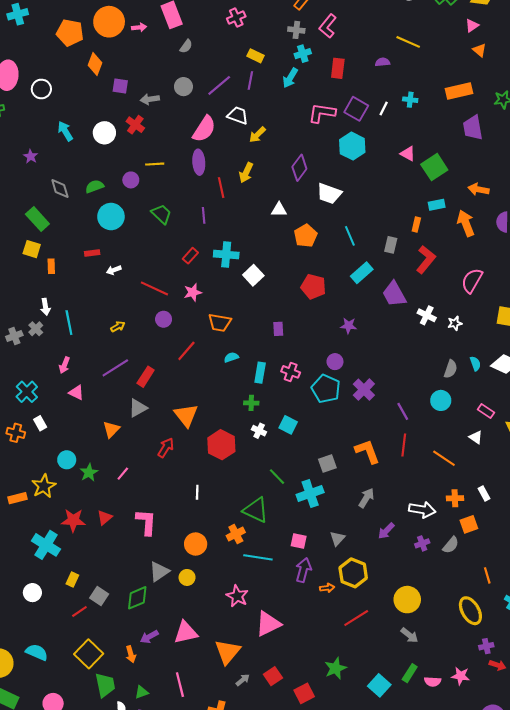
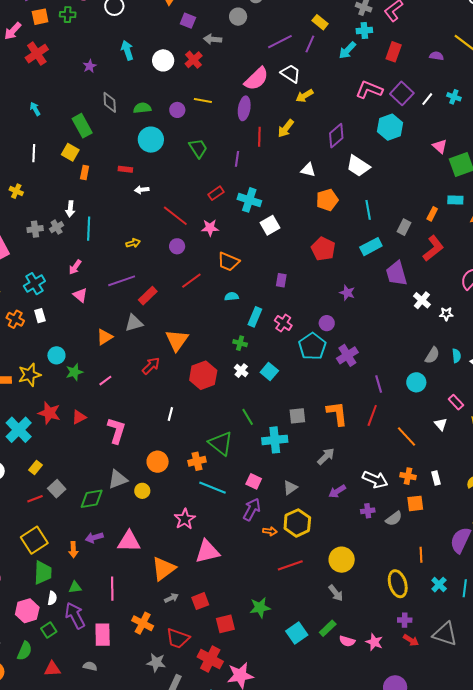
gray circle: (183, 87) -> (238, 17), moved

